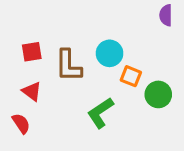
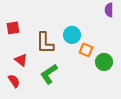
red square: (32, 52) -> (13, 28), moved
green L-shape: (100, 113) -> (49, 74), moved

